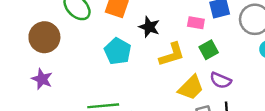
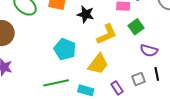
cyan pentagon: (118, 51) -> (65, 49), moved
yellow trapezoid: (191, 88) -> (98, 64), moved

